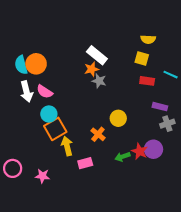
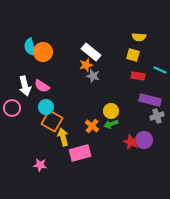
orange circle: (36, 64) -> (43, 52), moved
cyan semicircle: (21, 65) -> (30, 47), moved
purple rectangle: (160, 107) -> (150, 100), size x1.5
orange square: (55, 129) -> (52, 121), turned -30
green arrow: (123, 157) -> (111, 124), moved
pink rectangle: (85, 163) -> (80, 153), size x1.5
pink circle: (13, 168) -> (12, 108), moved

